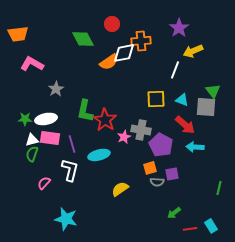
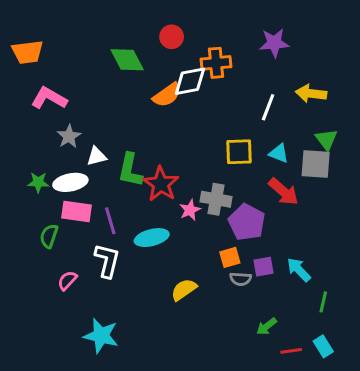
purple star: (179, 28) -> (274, 43), turned 30
yellow arrow: (193, 51) -> (311, 93), moved, turned 30
gray star: (56, 89) -> (69, 136), moved
white triangle: (32, 140) -> (96, 156), moved
cyan arrow: (195, 147) -> (299, 270), moved, turned 42
green line: (219, 188) -> (323, 302), moved

